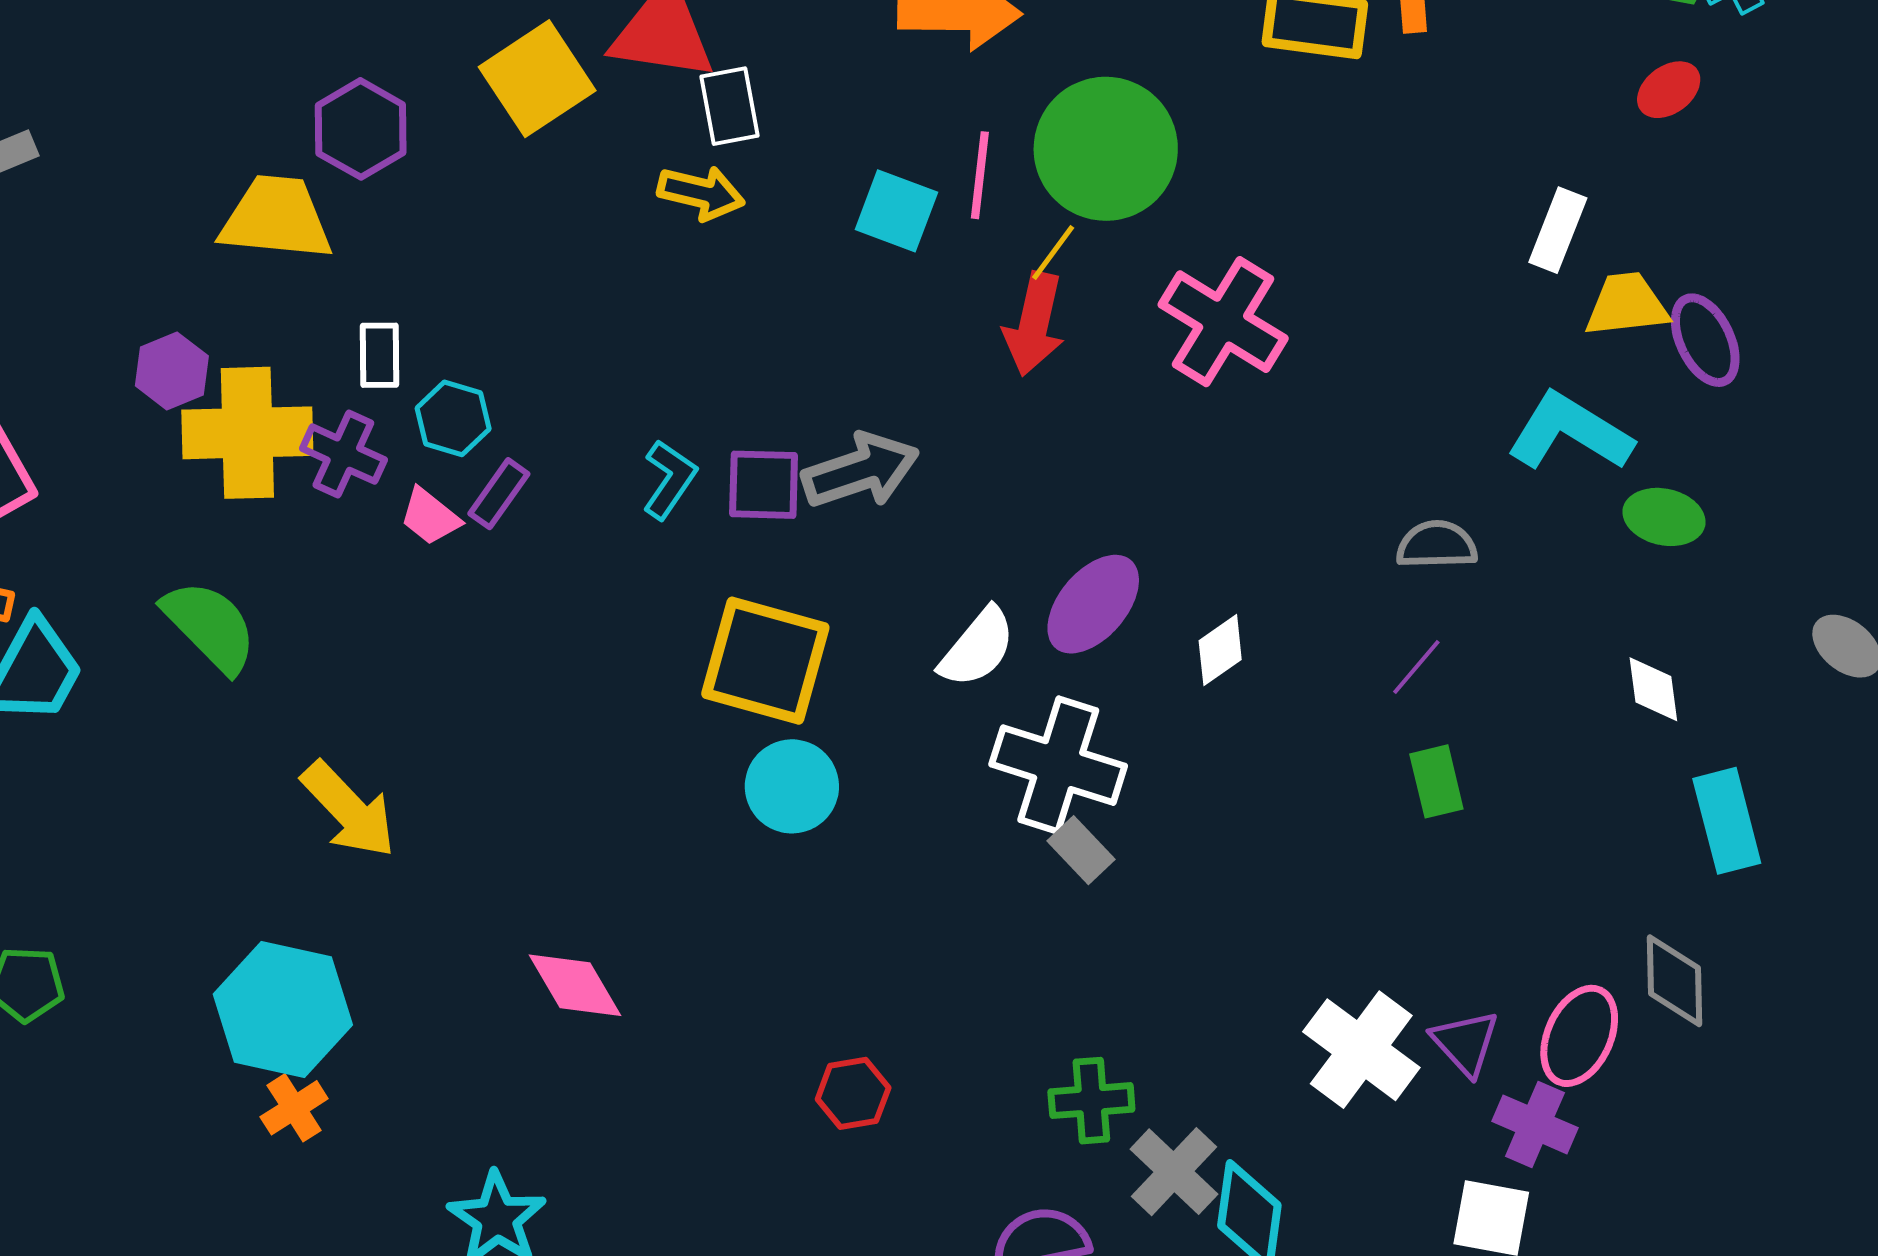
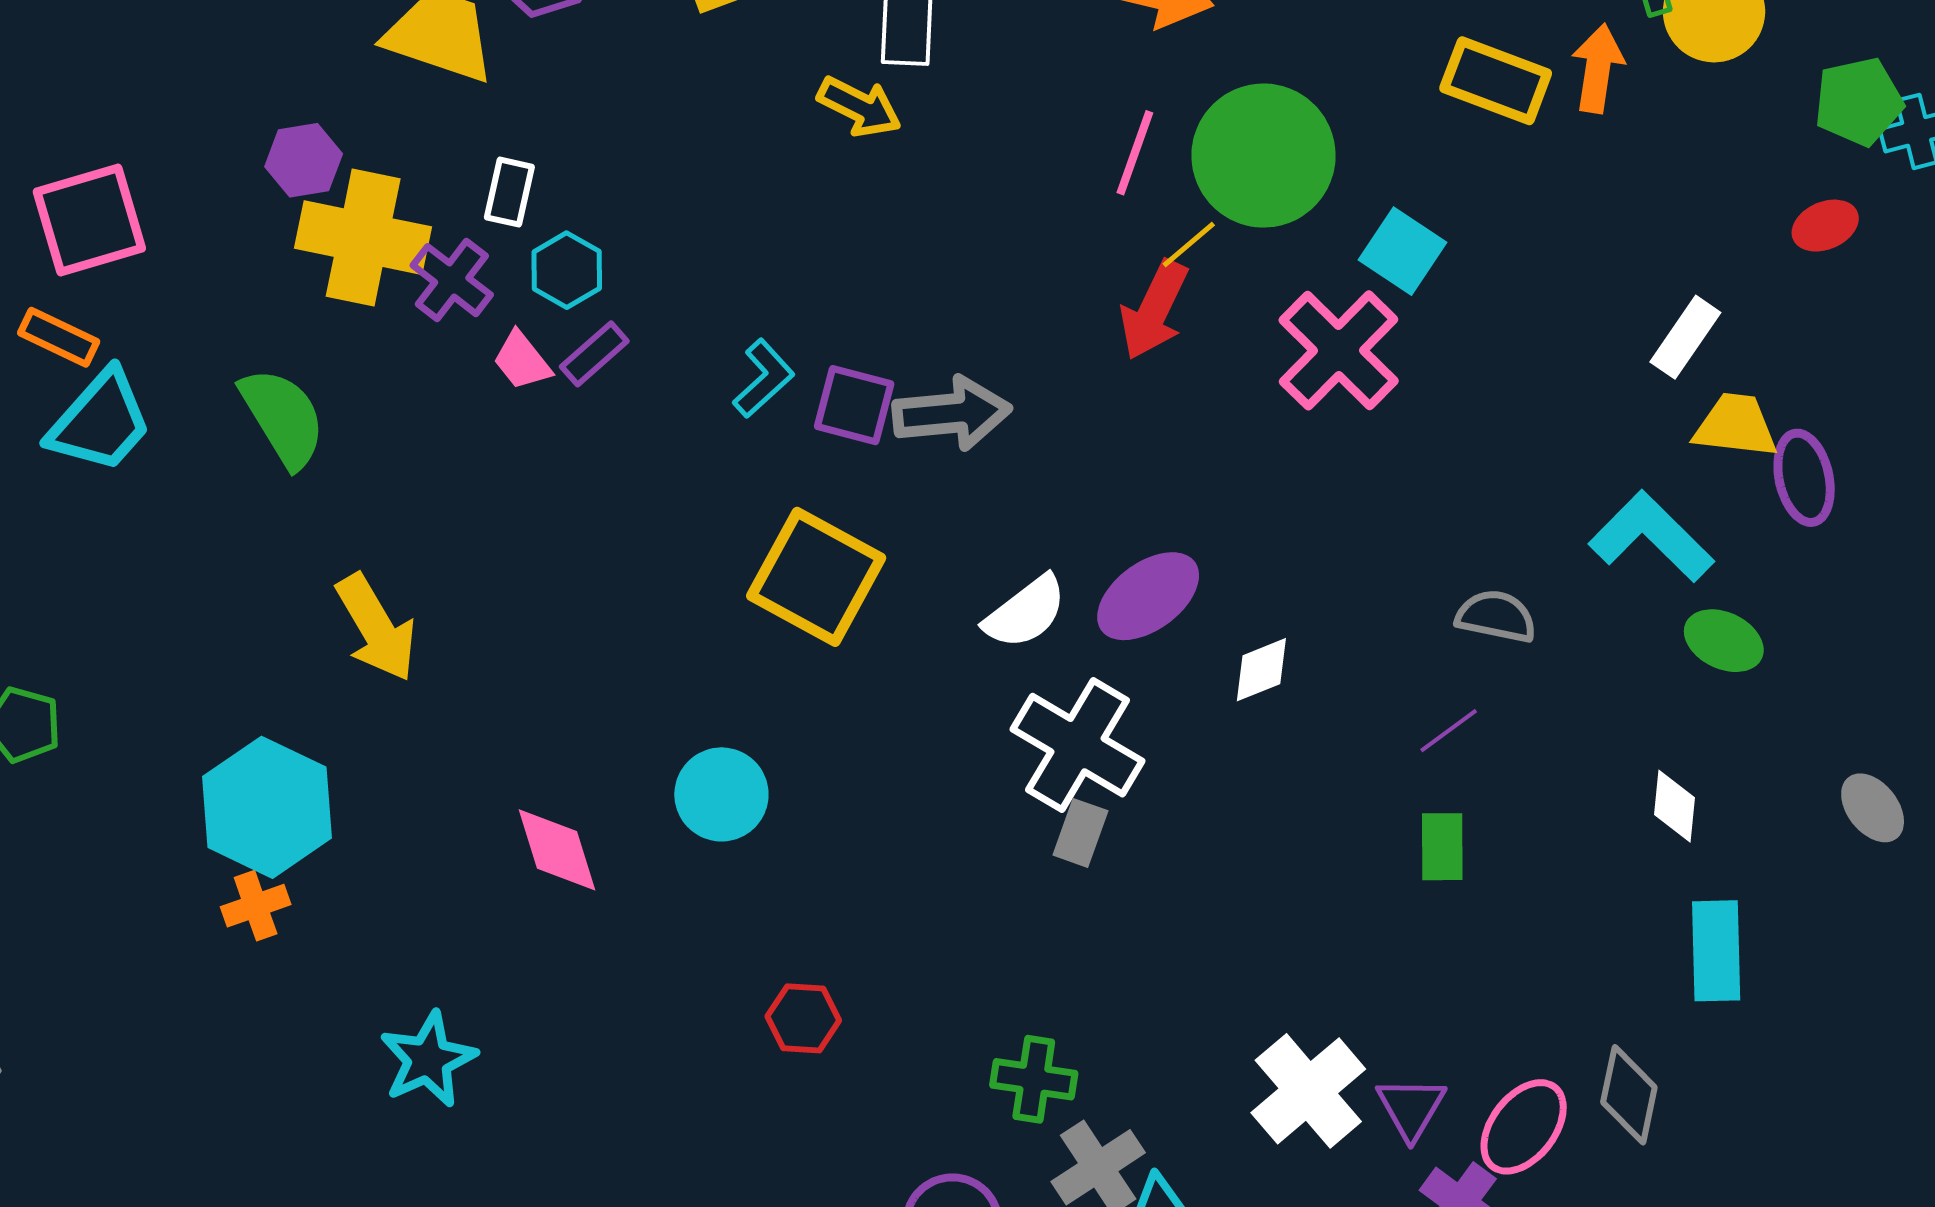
cyan square: (896, 211) -> (1402, 251), moved
cyan circle: (792, 786) -> (721, 794), moved
gray rectangle: (1081, 850) -> (1080, 833), turned 50

